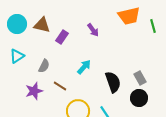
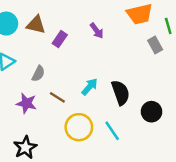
cyan arrow: (84, 67) -> (90, 87), moved
gray rectangle: (140, 78) -> (155, 45), moved
purple star: (34, 91) -> (26, 103), turned 30

